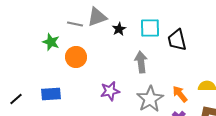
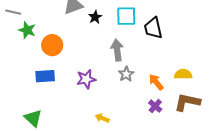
gray line: (75, 24) -> (13, 12), moved
blue rectangle: (51, 94) -> (45, 76), moved
gray star: (150, 99) -> (126, 74), moved, size x0.6

